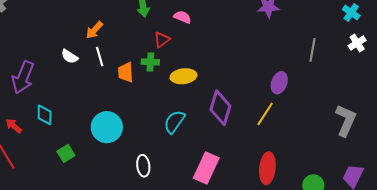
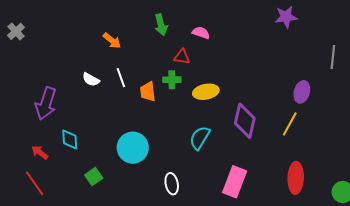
orange arrow: (94, 30) -> (112, 41), moved, turned -90
red triangle: (162, 40) -> (182, 57), turned 48

